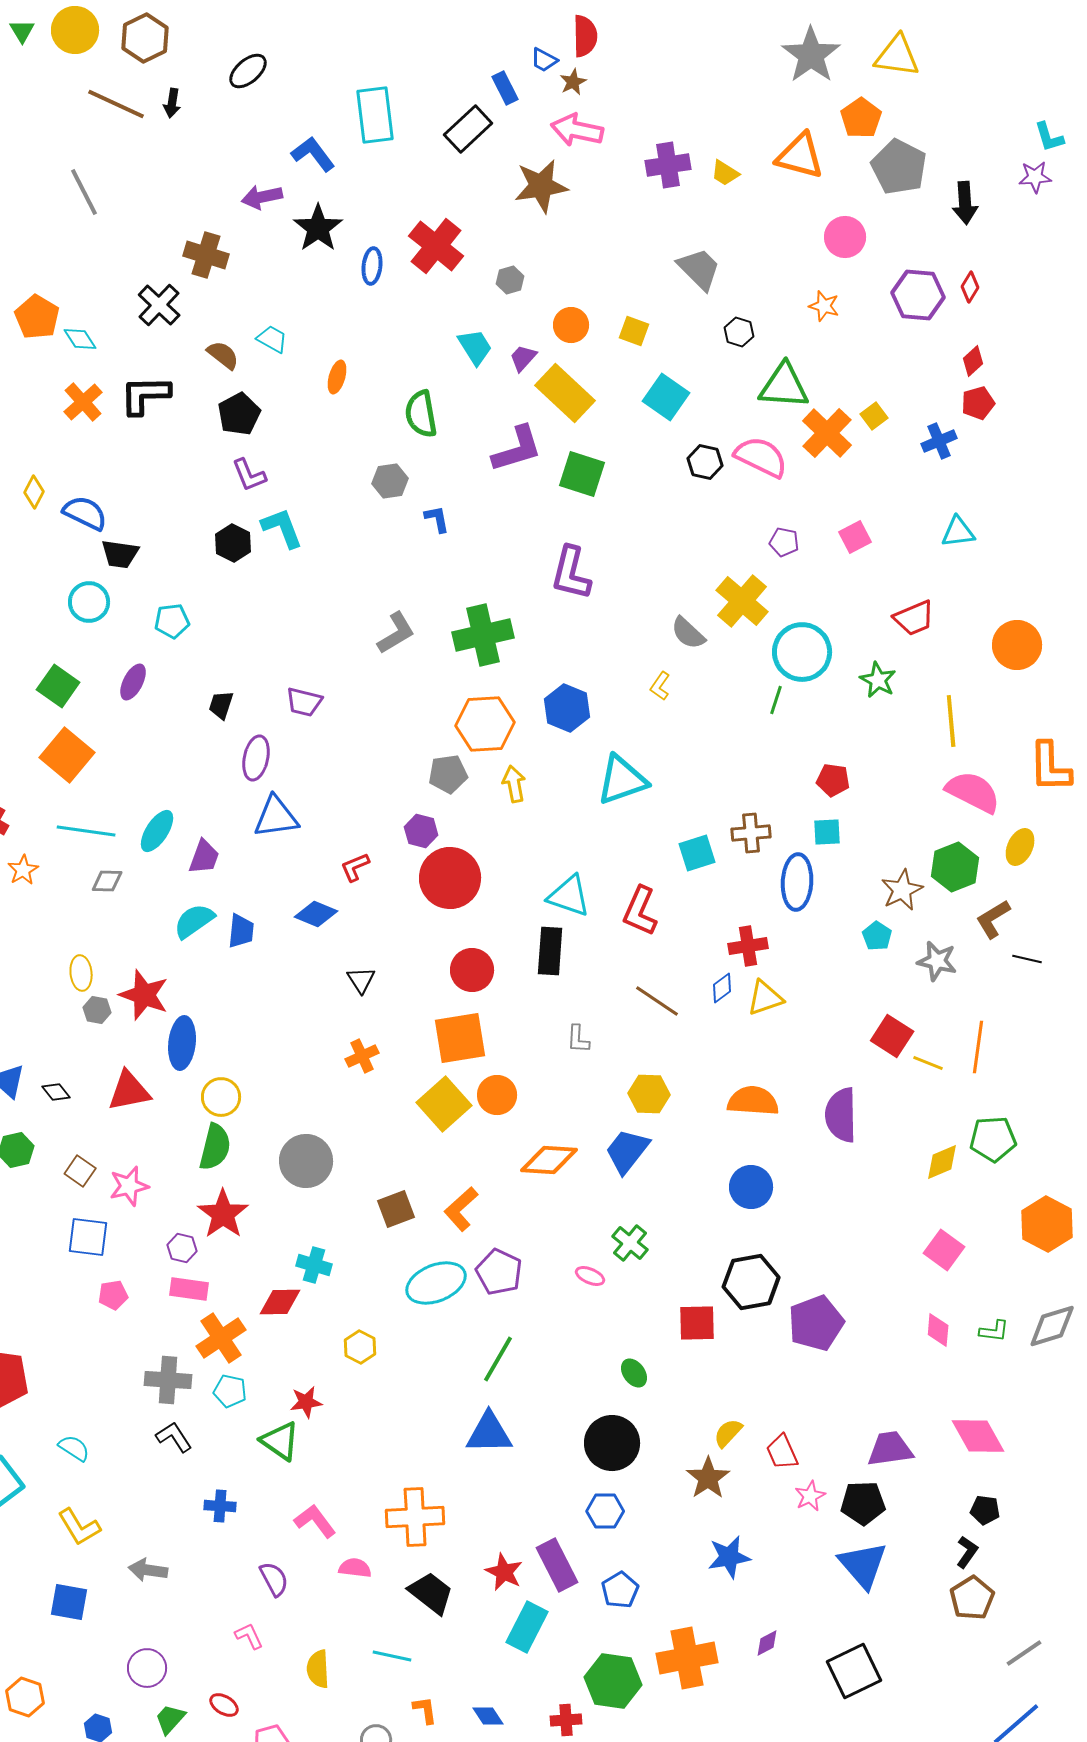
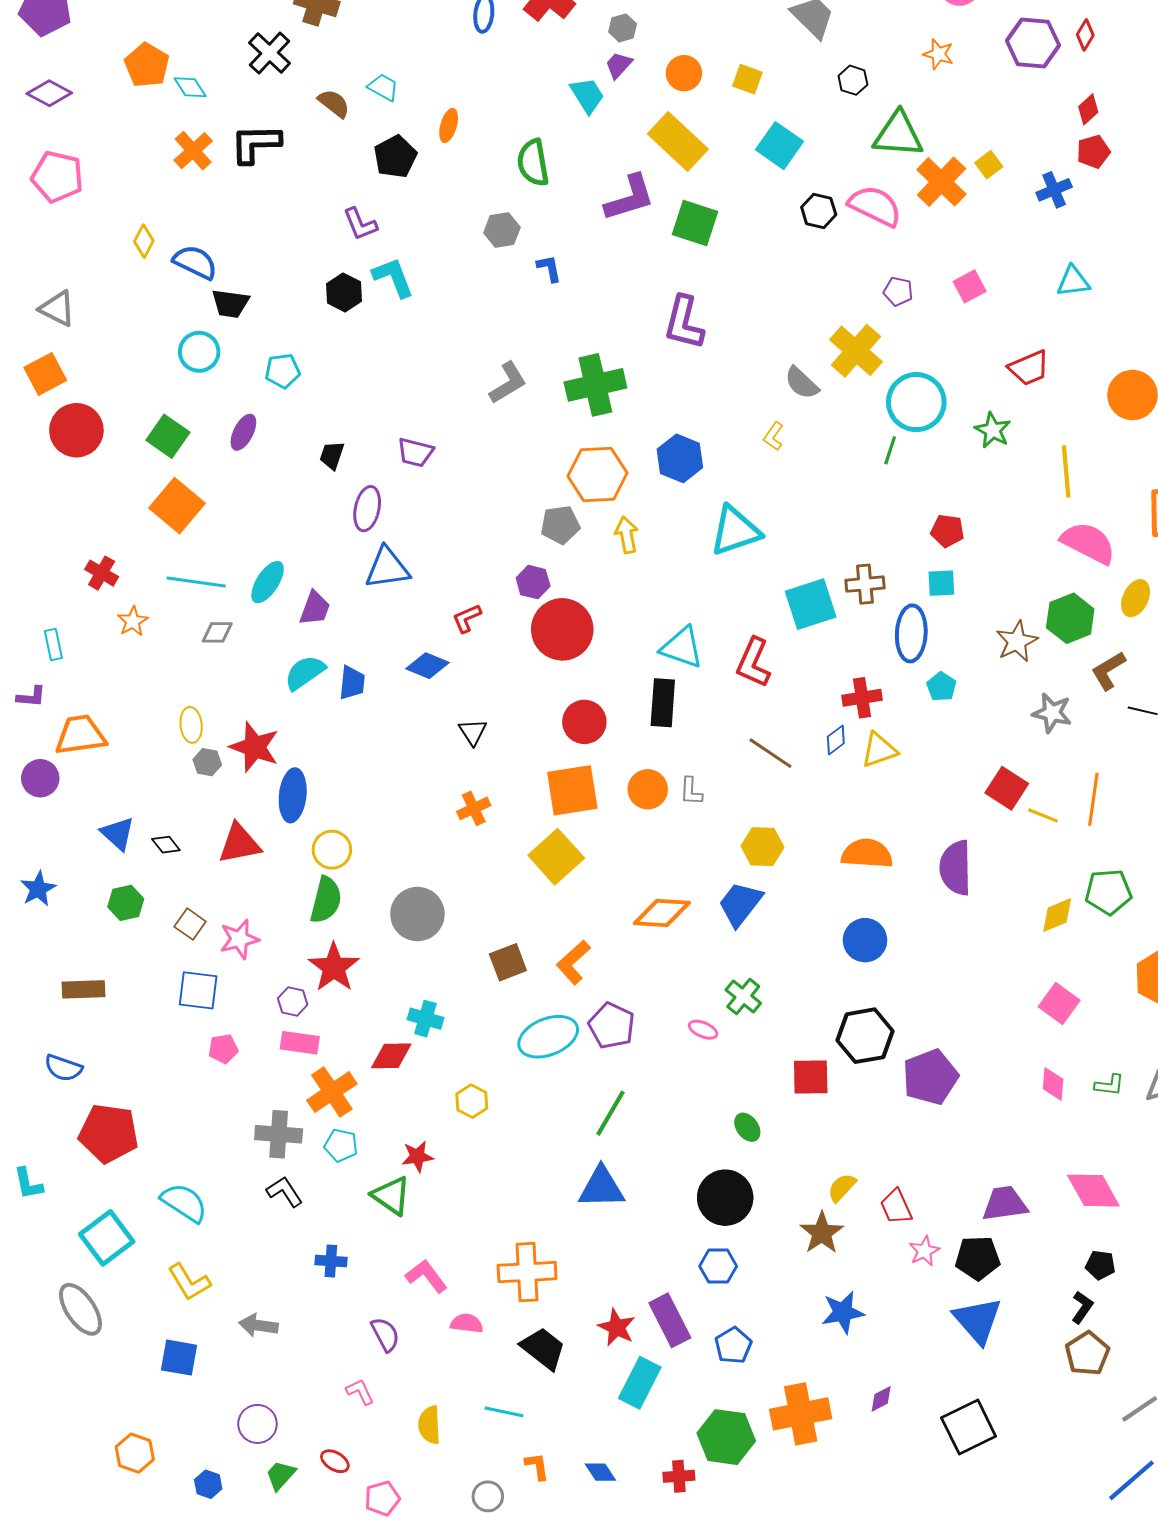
purple trapezoid: (523, 358) -> (619, 65), moved
black pentagon: (239, 414) -> (395, 157), moved
cyan square: (697, 853) -> (811, 604), size x1.4
cyan pentagon: (877, 936) -> (941, 687), moved
orange circle: (497, 1095) -> (648, 789), moved
cyan semicircle: (74, 1448) -> (184, 1203), size x1.5

